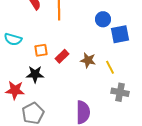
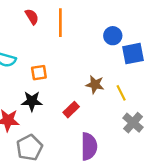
red rectangle: (62, 56) -> (71, 110), moved
gray cross: (120, 92) -> (133, 123), turned 30

